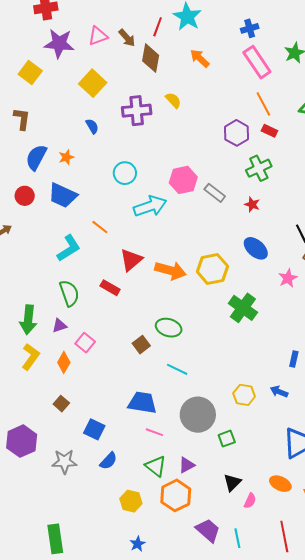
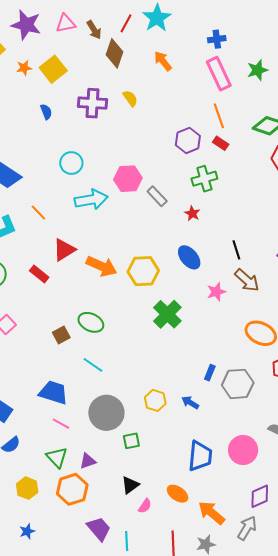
orange star: (66, 157) -> (24, 68), moved

